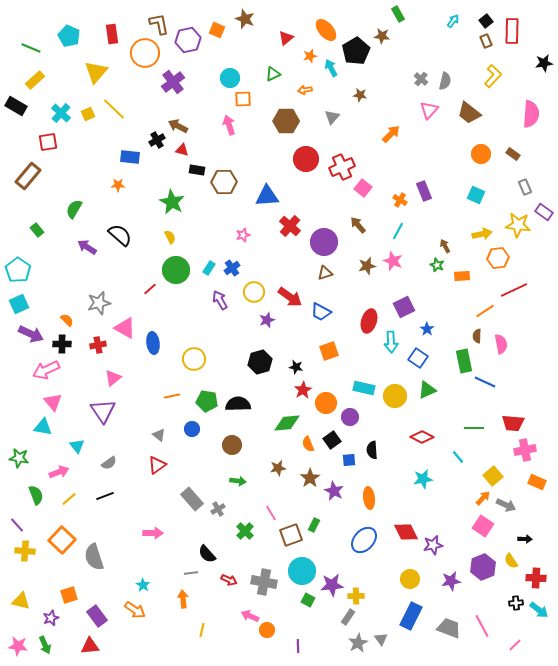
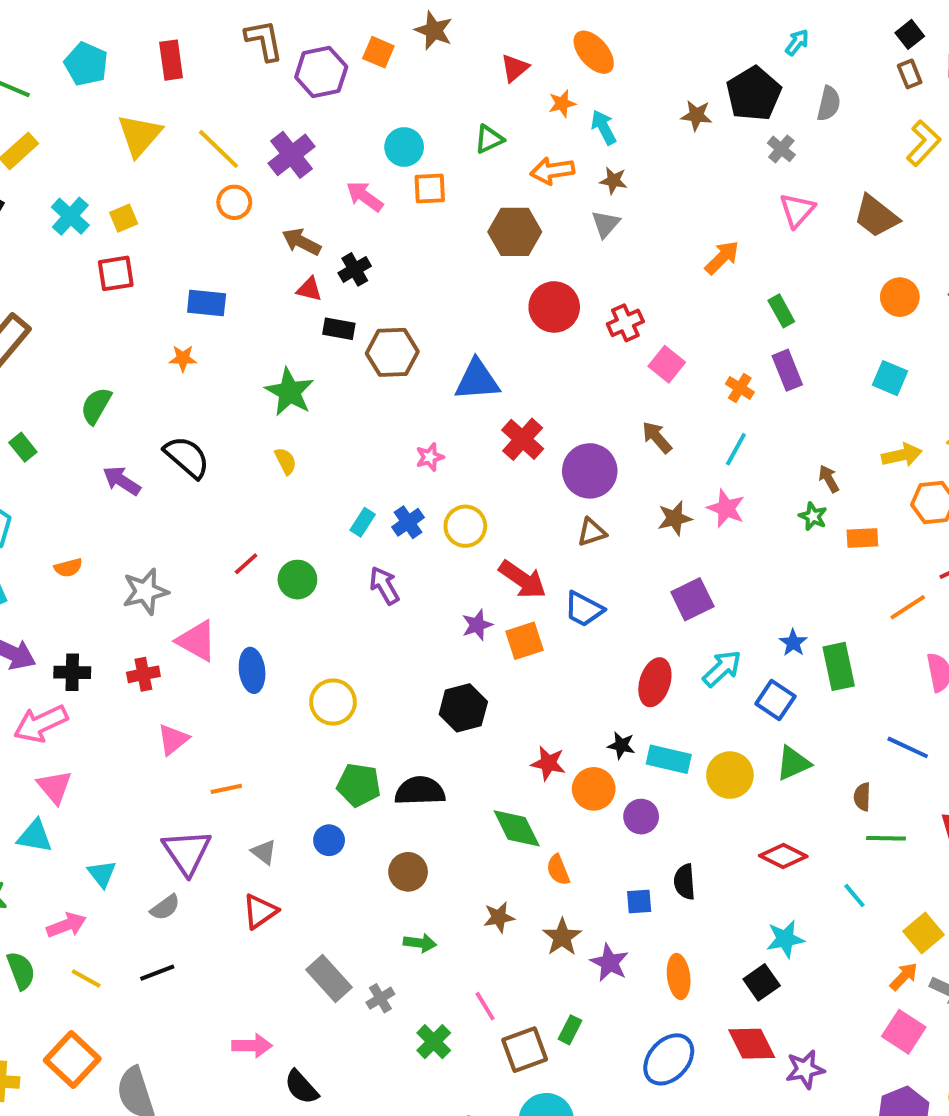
green rectangle: (398, 14) -> (781, 311), moved
cyan arrow: (453, 21) -> (797, 42), moved
brown star: (382, 36) -> (696, 115), moved
black pentagon: (356, 51) -> (754, 94), moved
orange circle: (145, 53) -> (234, 202), moved, size x0.6
gray semicircle: (445, 81) -> (829, 104), moved
orange arrow: (305, 90) -> (552, 171), size x1.5
brown star: (360, 95) -> (613, 181), moved
yellow line: (114, 109) -> (218, 149), moved
pink arrow: (229, 125) -> (365, 196), moved, turned -36
black cross: (157, 140) -> (355, 269), moved
red square: (48, 142) -> (116, 273), moved
red cross: (342, 167) -> (625, 323), size x0.7
green circle: (176, 270) -> (297, 580), moved, size x0.7
yellow circle: (254, 292) -> (465, 526), moved
purple square: (404, 307) -> (692, 599), moved
orange semicircle: (67, 320) -> (68, 568), moved, turned 120
red ellipse: (369, 321) -> (655, 682), moved
brown semicircle: (477, 336) -> (862, 797), moved
cyan arrow: (391, 342) -> (722, 668), turned -130
orange square: (329, 351) -> (525, 641), moved
green rectangle: (464, 361) -> (839, 666), moved
black star: (296, 367) -> (621, 745), moved
red star: (303, 390) -> (548, 763), turned -30
orange line: (172, 396) -> (226, 789), moved
purple triangle: (103, 411) -> (187, 852), moved
green diamond: (287, 423) -> (517, 828), turned 68
black square: (332, 440) -> (762, 982), moved
yellow line: (69, 499) -> (86, 978), turned 70
black semicircle: (207, 554) -> (301, 1087), moved

